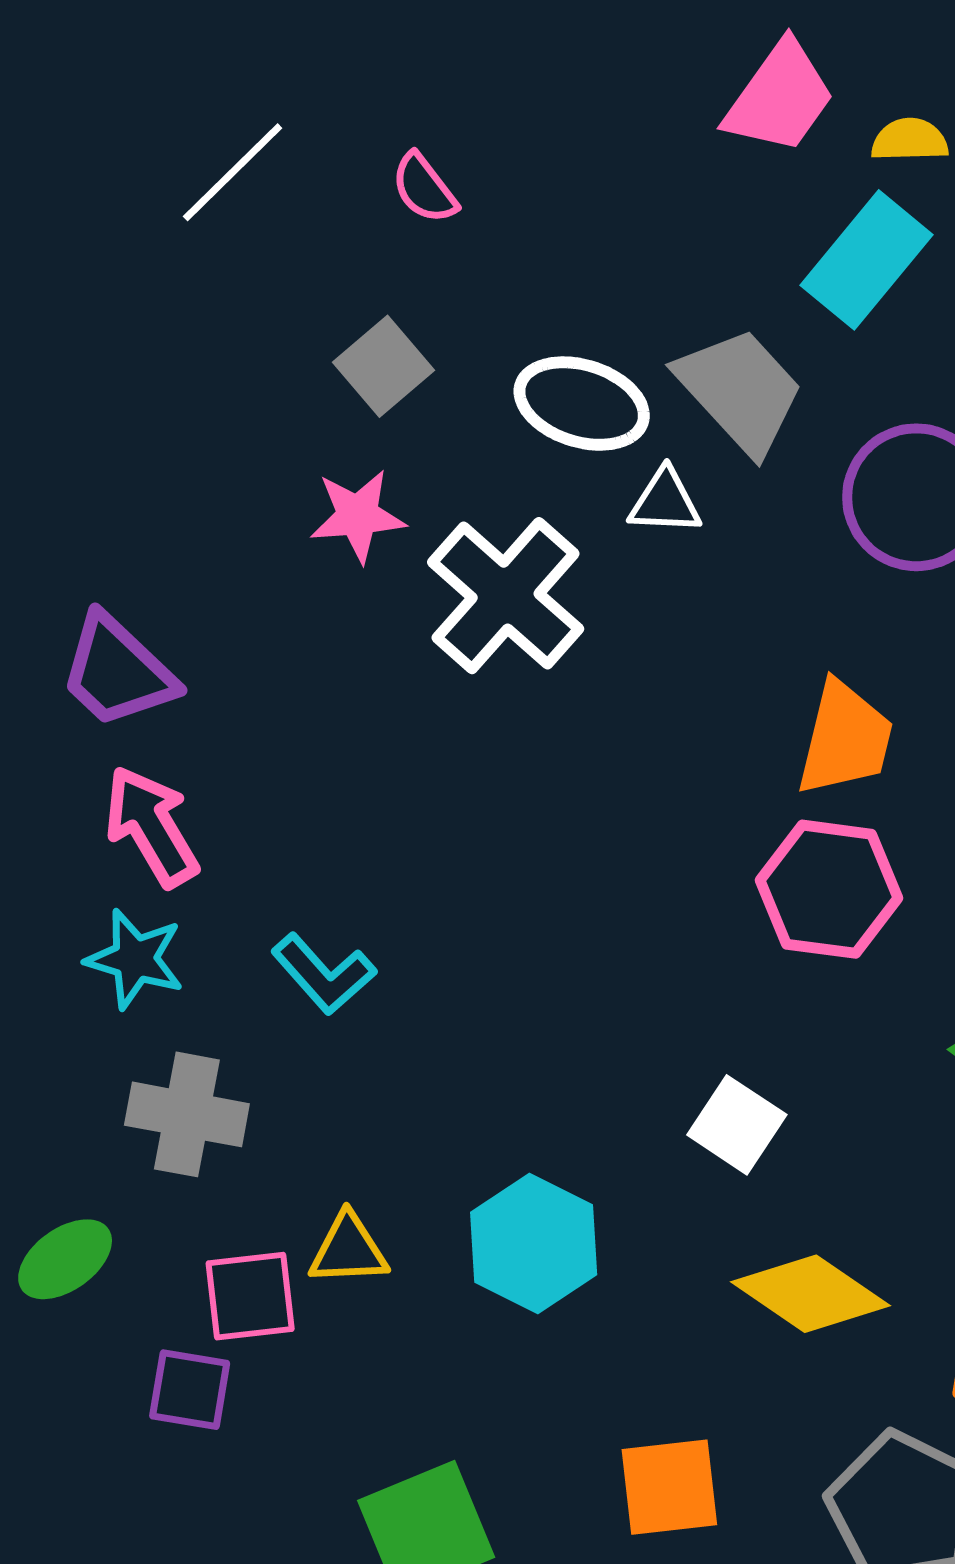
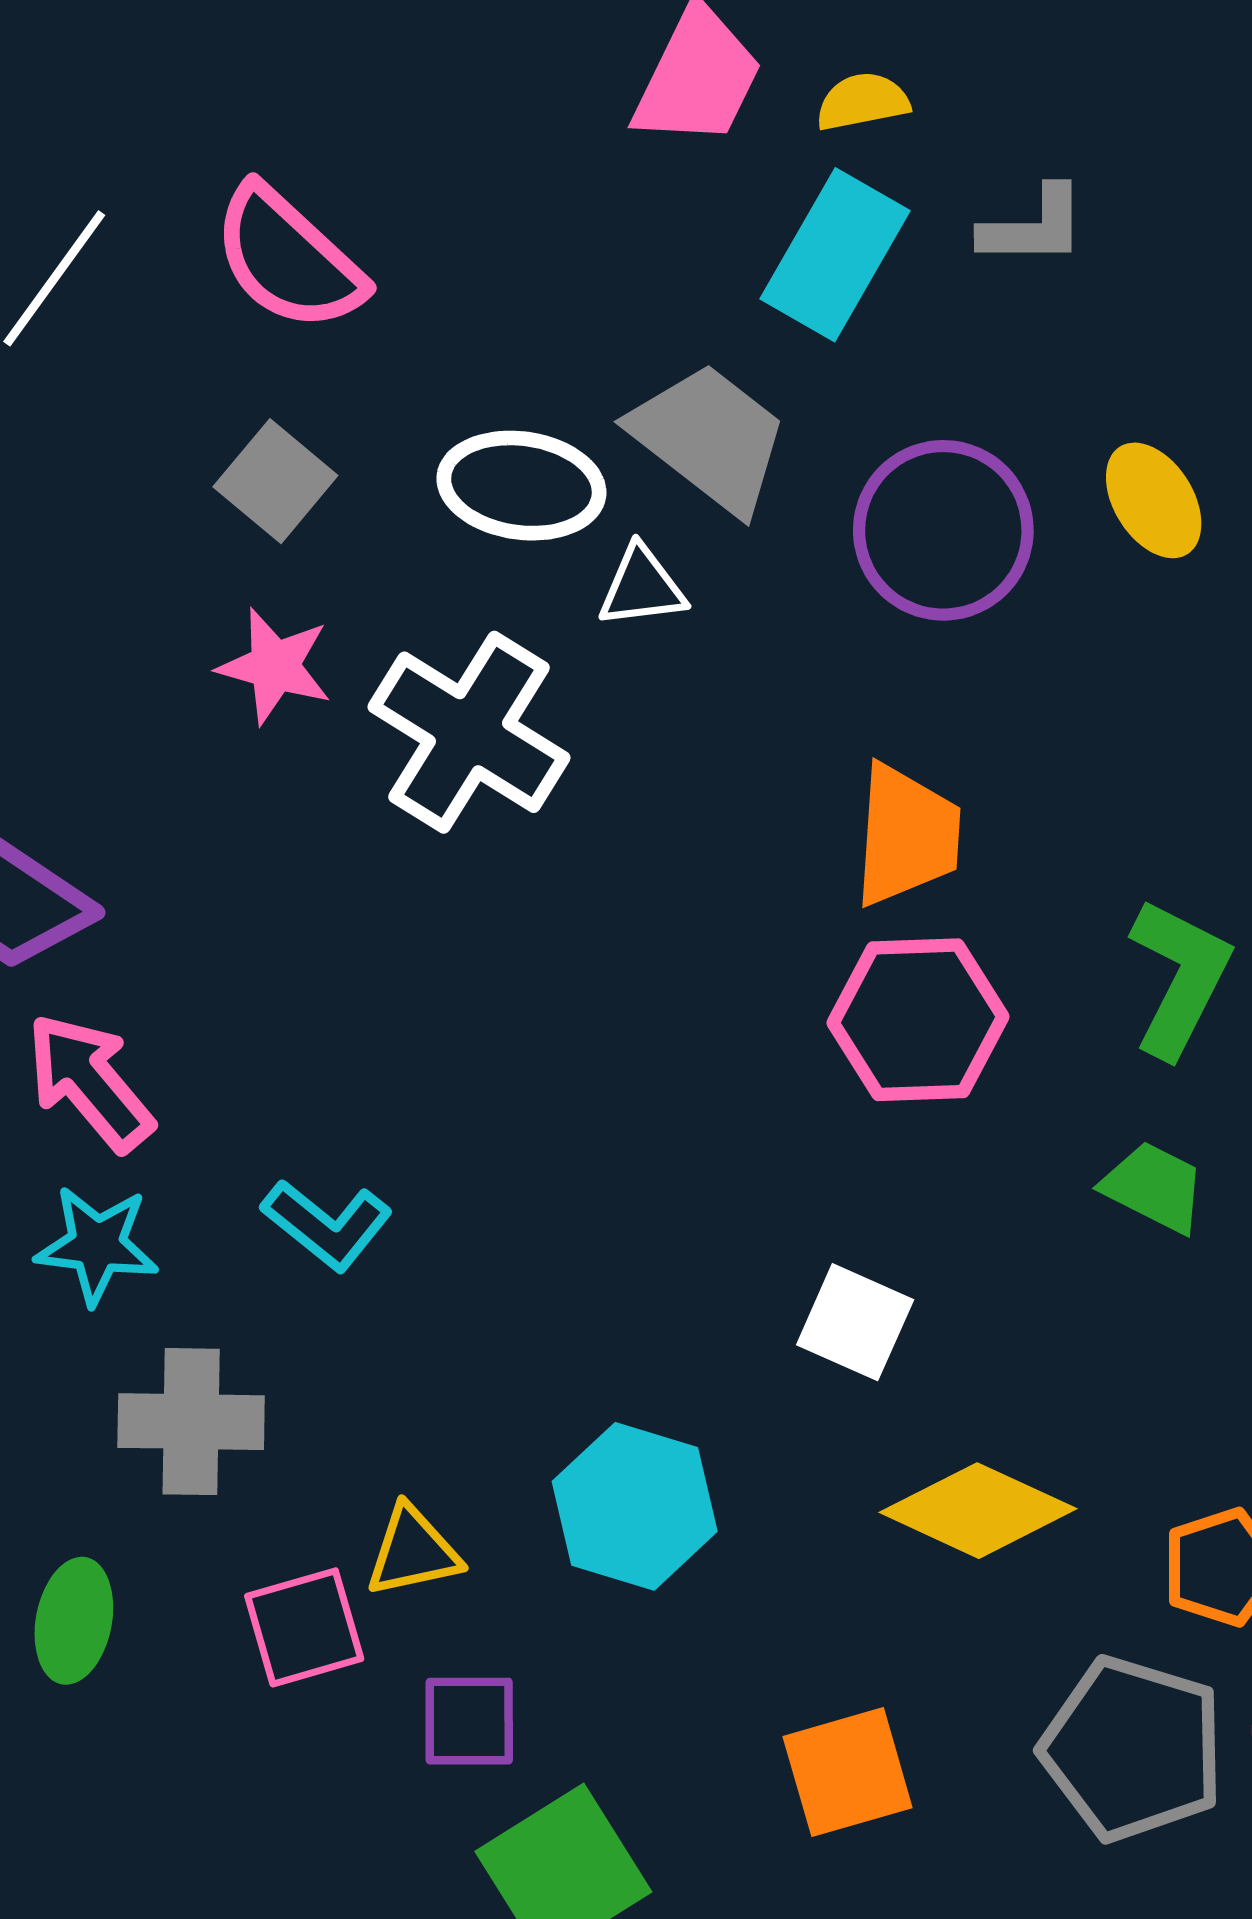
pink semicircle: (424, 188) -> (288, 259), size x1.8
pink star: (358, 516) -> (275, 666), turned 30
green ellipse: (65, 1259) -> (74, 1621), turned -34
purple square: (190, 1390) -> (469, 1721), moved

